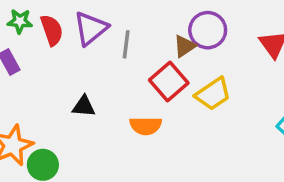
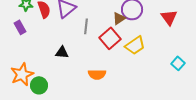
gray line: (126, 44) -> (86, 26), moved
orange semicircle: (146, 126) -> (97, 74), moved

